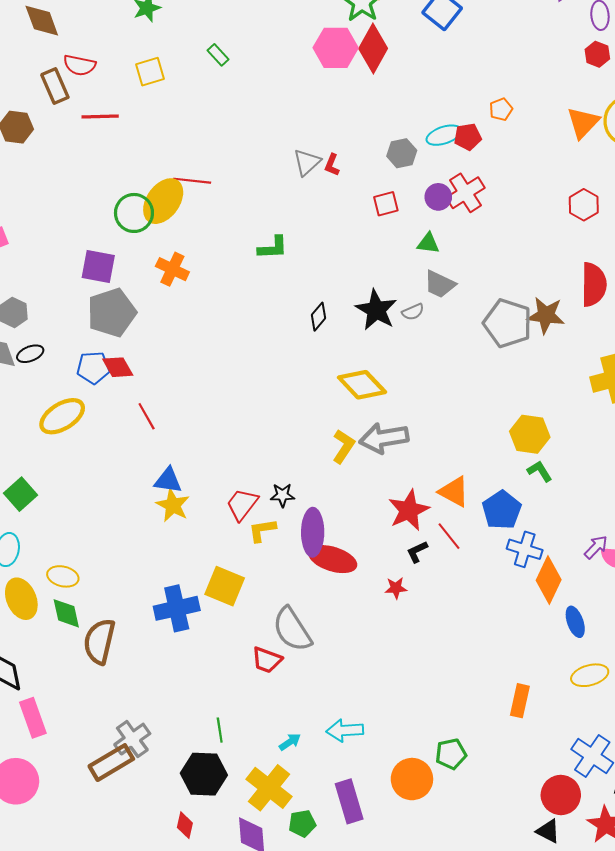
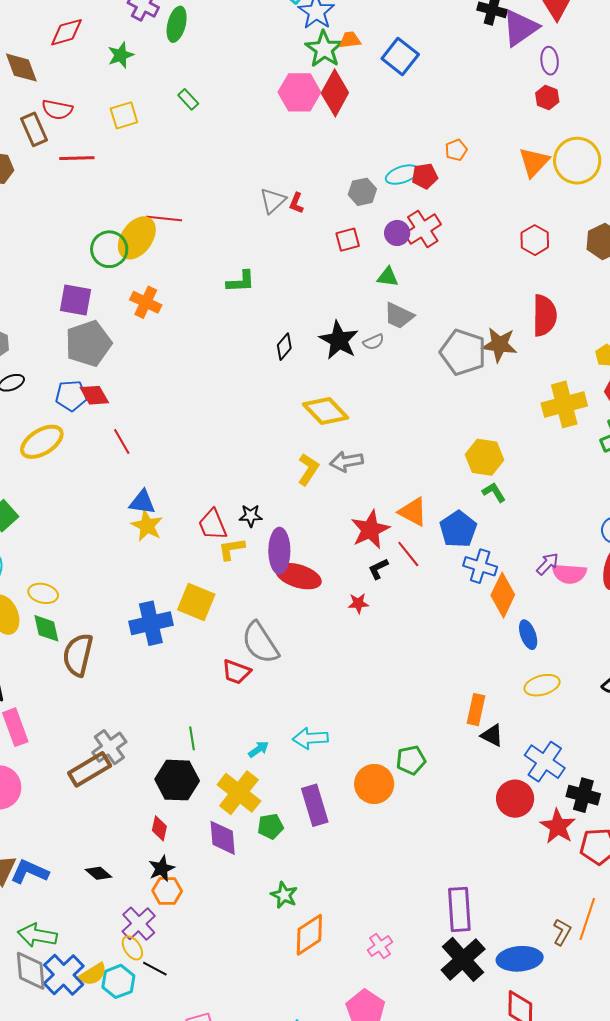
gray arrow: (384, 438) -> (346, 461), size x0.7
red trapezoid: (242, 504) -> (213, 525), turned -60
black triangle: (548, 831) -> (492, 735), moved

